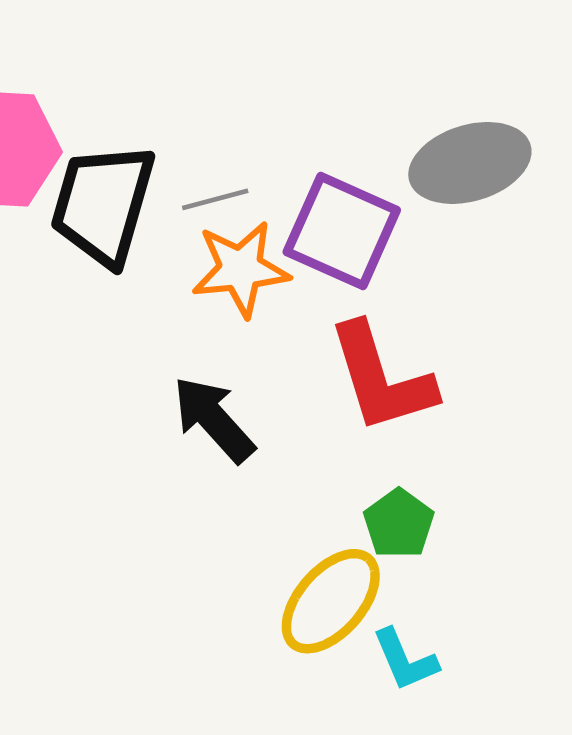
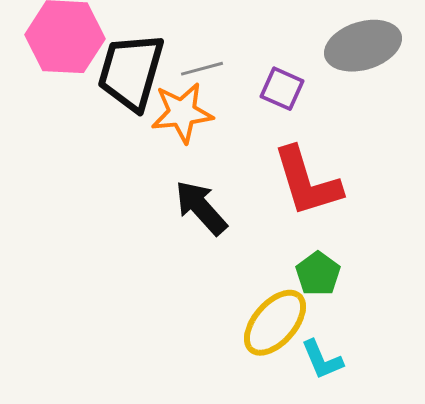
purple square: (342, 231) -> (282, 89), size x0.6
orange star: (241, 269) -> (182, 113), moved

